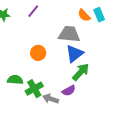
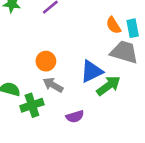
gray trapezoid: (69, 34) -> (124, 52), moved
green arrow: (81, 72) -> (109, 86), moved
gray arrow: (51, 99) -> (53, 85), moved

